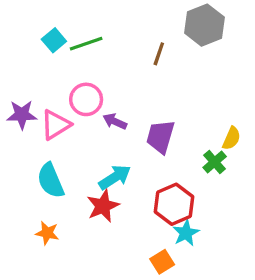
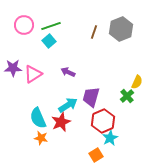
gray hexagon: (204, 25) -> (121, 29), moved
cyan square: (54, 40) -> (49, 41), moved
pink circle: (86, 99) -> (24, 25), moved
purple trapezoid: (160, 137) -> (91, 97), moved
cyan semicircle: (51, 181) -> (38, 118), moved
orange star: (47, 233) -> (41, 138), moved

